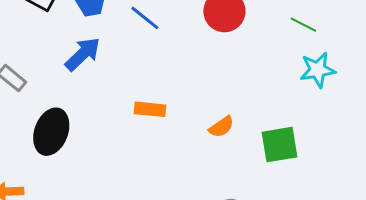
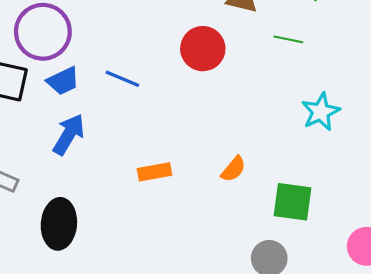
cyan star: (318, 70) -> (321, 112), moved
green square: (280, 145) -> (292, 202), moved, turned 33

